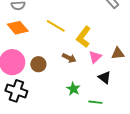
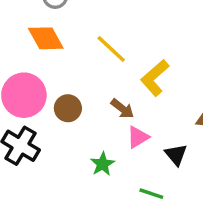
pink triangle: (95, 57) -> (138, 137), moved
green star: (73, 89) -> (103, 164), moved

